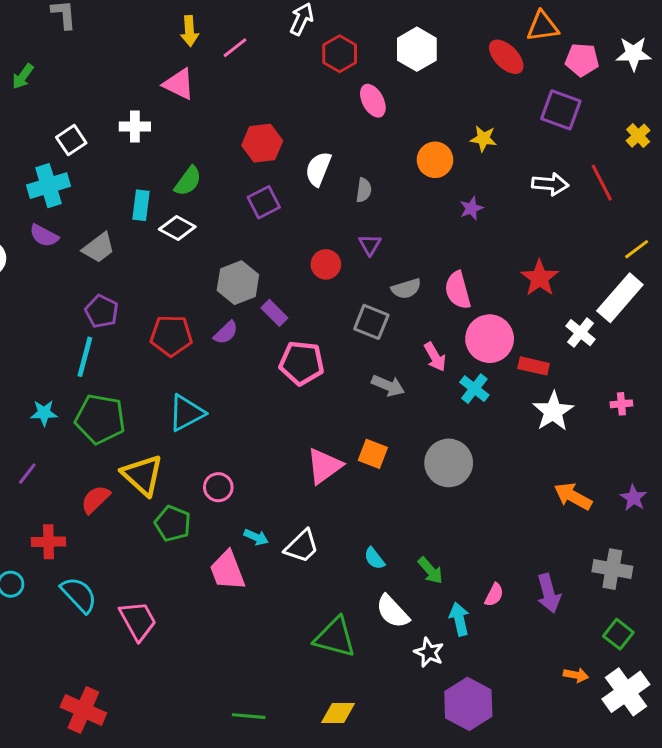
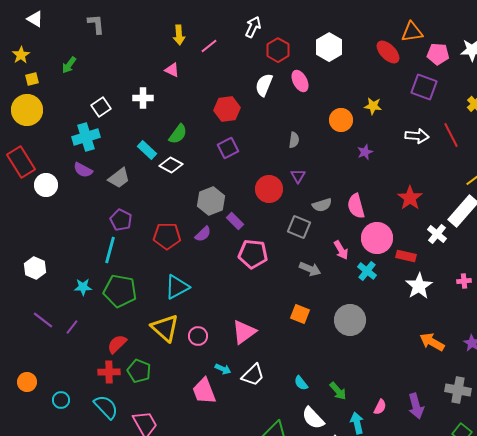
pink triangle: (179, 84) -> (172, 70), size x0.7
white semicircle: (318, 169) -> (264, 85), moved
cyan rectangle: (141, 205) -> (147, 150), turned -54
red circle: (326, 264) -> (269, 189), size x1.4
pink triangle: (324, 466) -> (244, 332), moved
yellow triangle: (142, 475) -> (165, 328), moved
green pentagon: (173, 524) -> (139, 371), moved
red cross: (49, 542) -> (109, 372), moved

